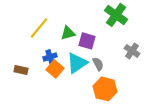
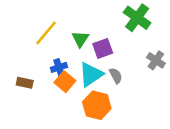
green triangle: (68, 33) -> (80, 39), turned -42
purple square: (87, 41) -> (103, 48), turned -36
orange hexagon: (105, 89) -> (97, 105), moved

